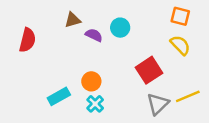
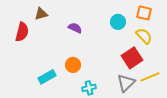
brown triangle: (73, 20) -> (41, 14), moved
cyan circle: (120, 28) -> (118, 22), moved
red square: (149, 70) -> (132, 58), moved
cyan cross: (95, 104) -> (89, 88), moved, turned 32

